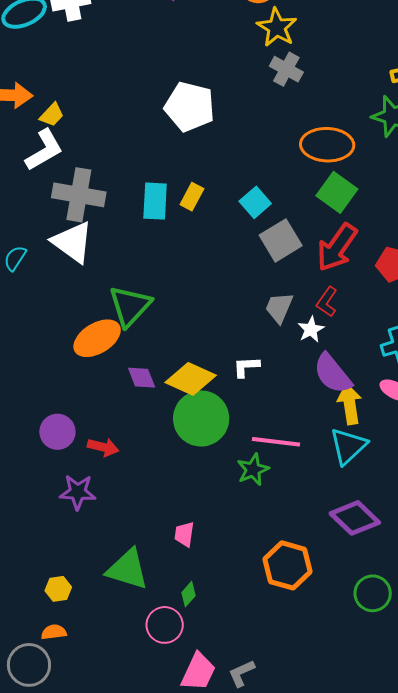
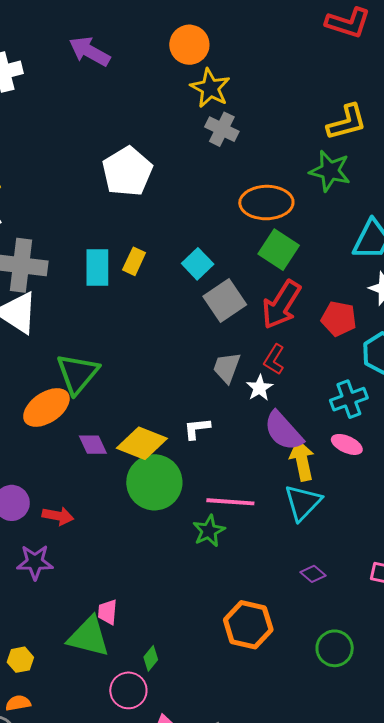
white pentagon: (190, 107) -> (127, 172), turned 30
purple diamond: (355, 518) -> (313, 574), size x0.5
pink trapezoid: (184, 534) -> (108, 612), moved

